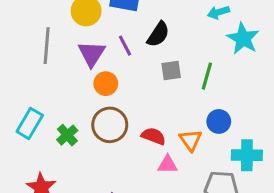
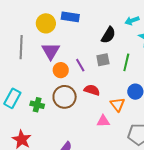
black semicircle: (158, 34) -> (108, 35), moved
purple line: (125, 46) -> (80, 65), moved
green cross: (67, 135) -> (37, 105), turned -32
red semicircle: (153, 136) -> (92, 90), moved

